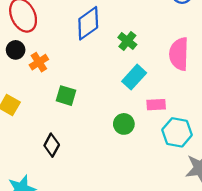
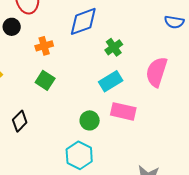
orange cross: (39, 62) -> (44, 46), moved
pink rectangle: (156, 105) -> (123, 111), size x1.4
cyan hexagon: (177, 132) -> (79, 155), moved

